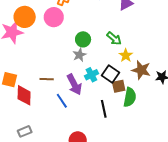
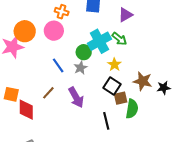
green arrow: (114, 38) -> (119, 39), moved
yellow star: (126, 55) -> (114, 65), moved
cyan cross: (91, 75) -> (99, 41), moved, size x1.6
brown line: (47, 79) -> (48, 93), turned -48
blue line: (62, 101) -> (58, 65), moved

